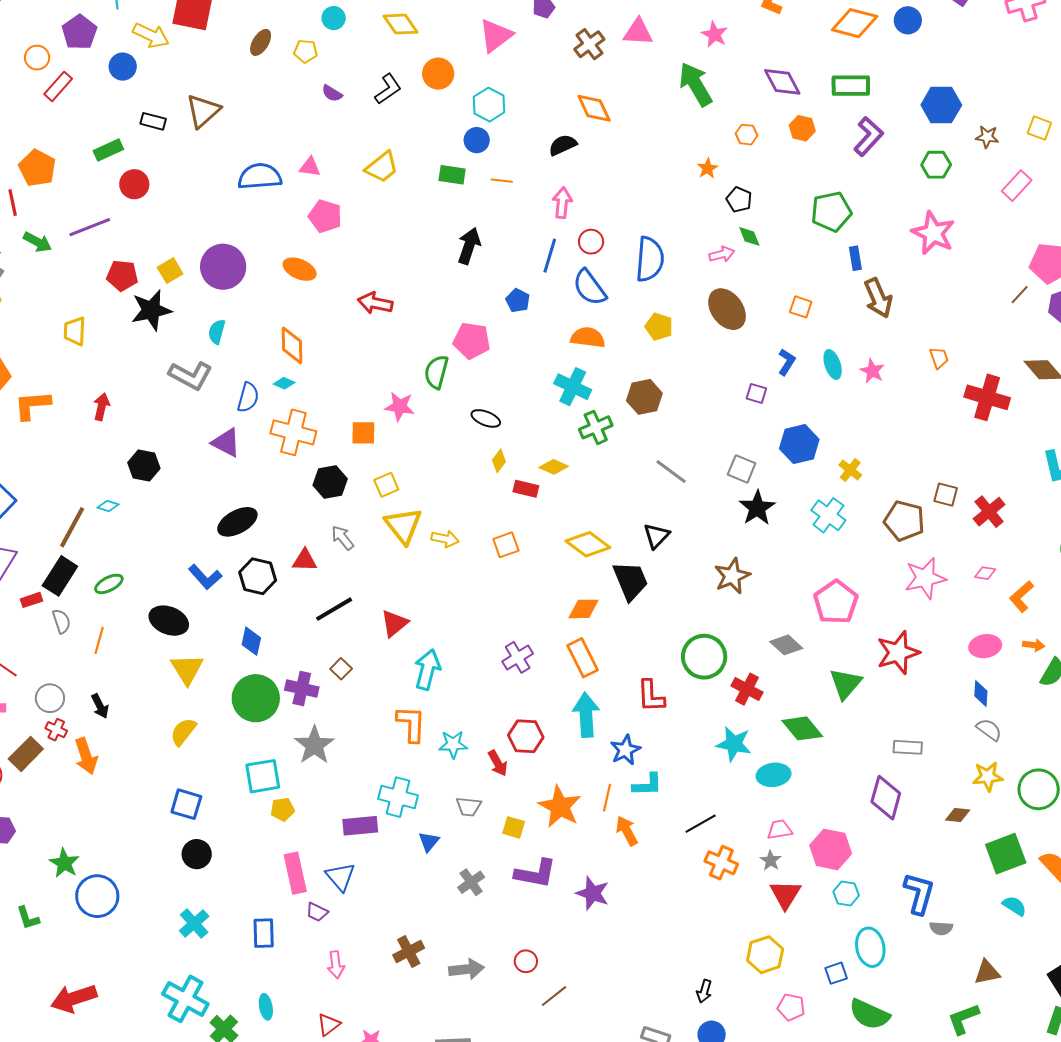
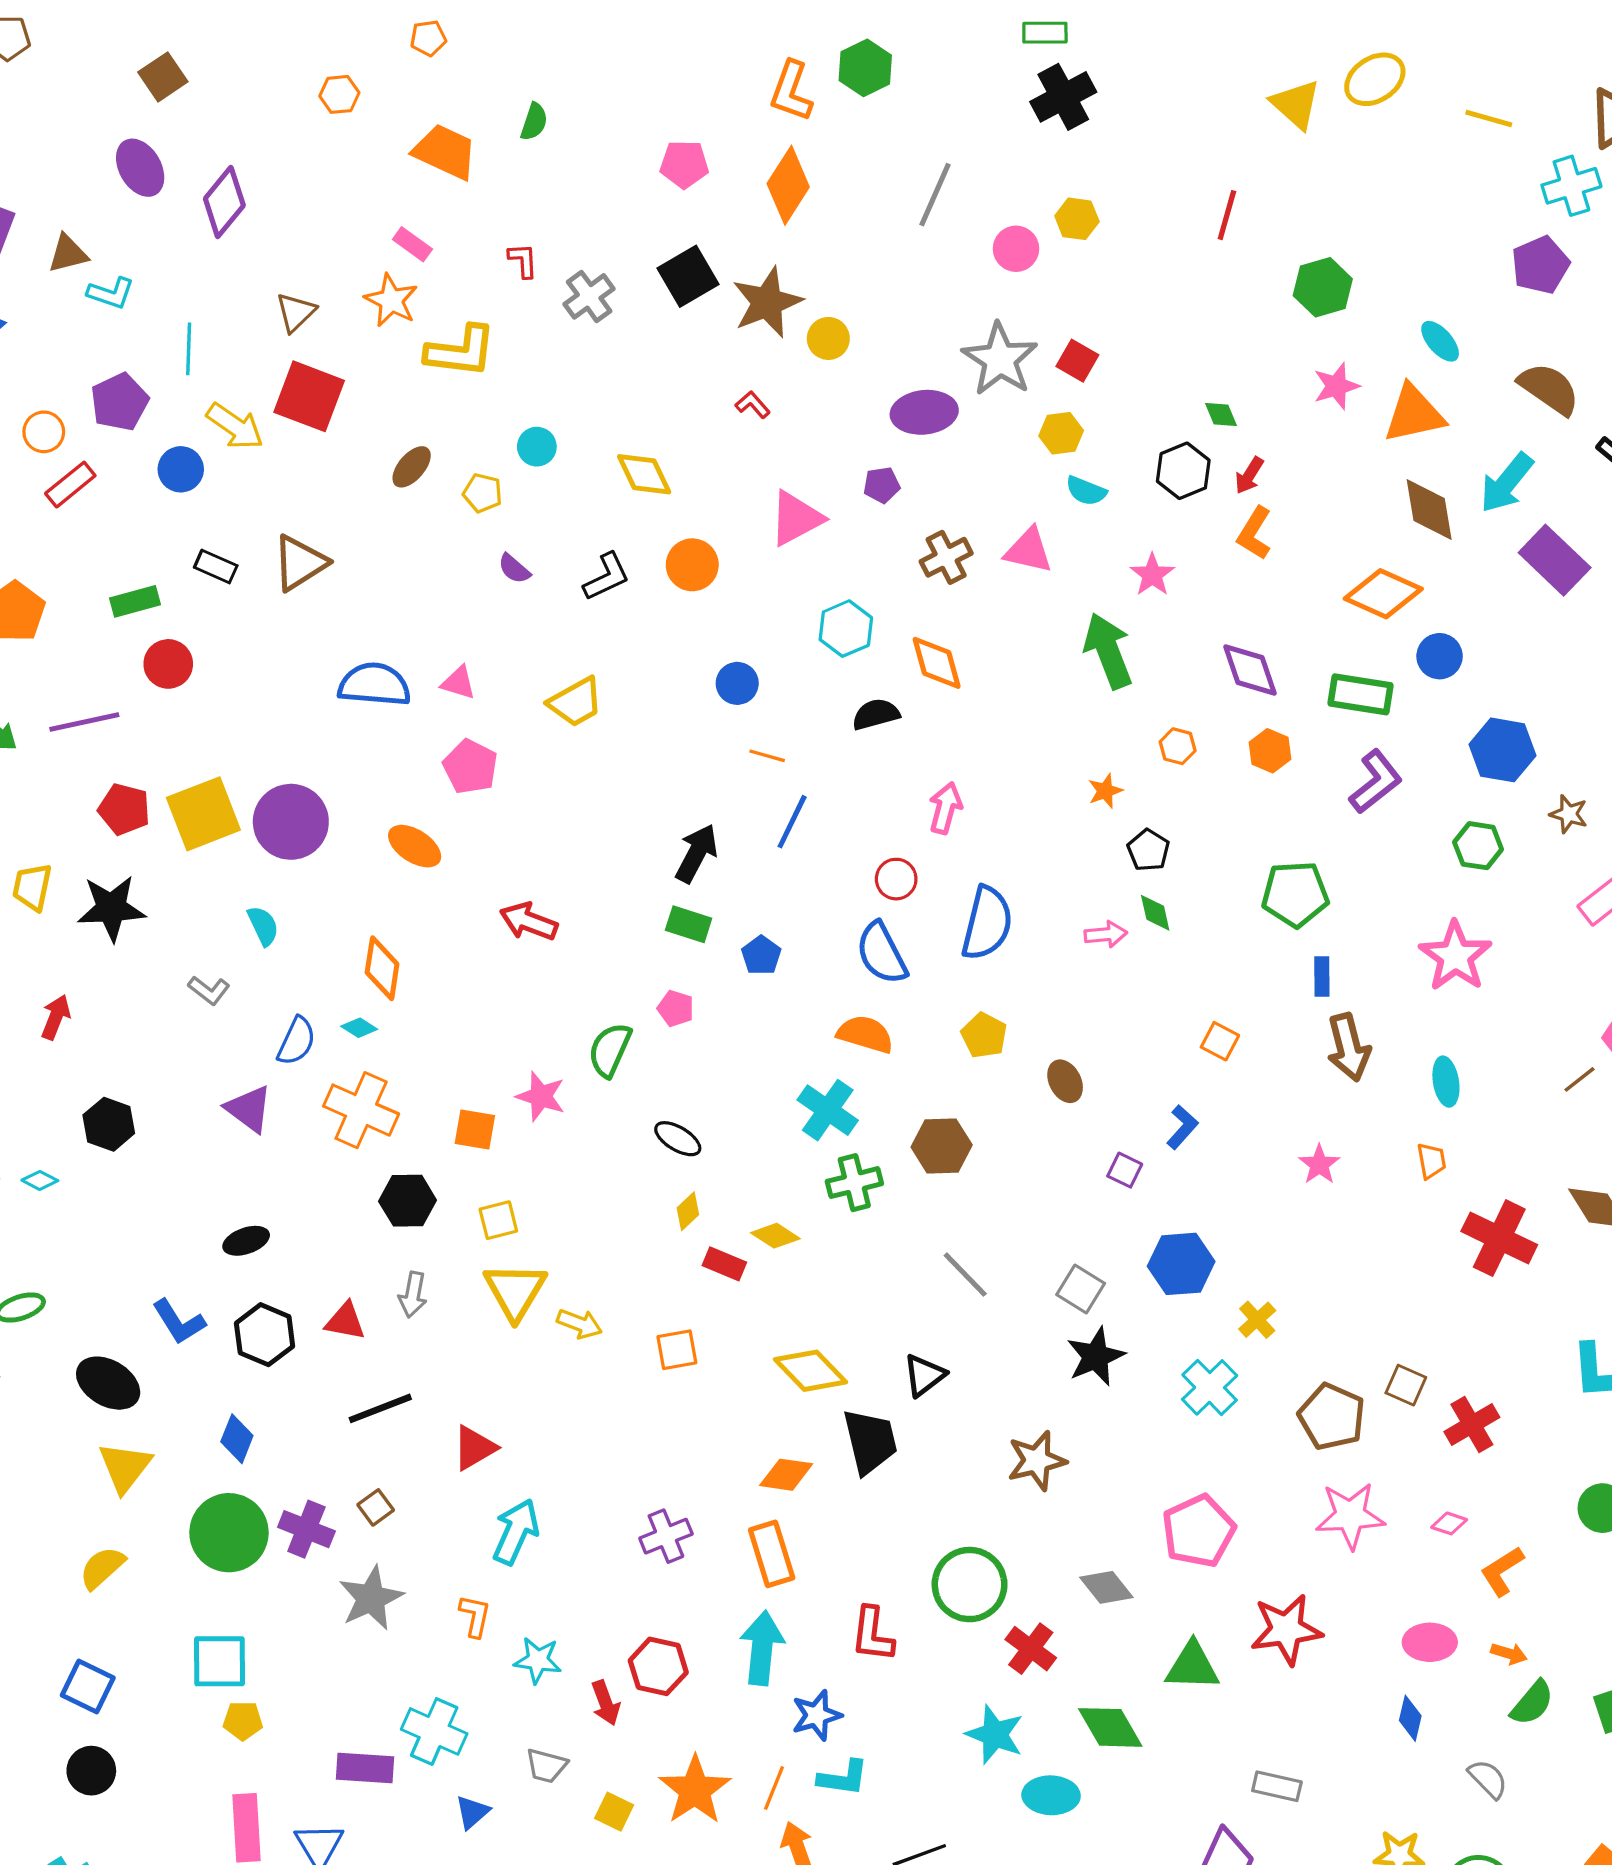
blue circle: (908, 20) -> (1440, 656), moved
cyan hexagon: (489, 105) -> (846, 629), moved
green rectangle: (452, 175) -> (689, 924), moved
pink arrow: (562, 203) -> (945, 808), moved
blue line: (550, 256) -> (792, 822), moved
yellow square: (170, 271) -> (203, 814), size x1.8
brown ellipse: (727, 309) -> (1065, 1081), moved, size x0.6
black star: (151, 310) -> (111, 908), moved
cyan semicircle: (217, 332) -> (263, 926), turned 130
pink pentagon: (472, 341) -> (676, 1008), size x0.6
cyan ellipse: (833, 364) -> (1446, 1082), moved
gray L-shape: (191, 376) -> (209, 990), size x0.6
black ellipse: (237, 522) -> (246, 1241), size x0.7
gray arrow: (342, 538) -> (413, 1295), turned -140
green triangle: (845, 684) -> (1192, 1666), turned 42
orange L-shape: (411, 724) -> (475, 1616), size x0.7
gray semicircle: (989, 730) -> (1488, 1779), moved
gray star: (314, 745) -> (371, 1598), moved

